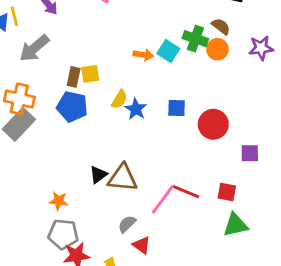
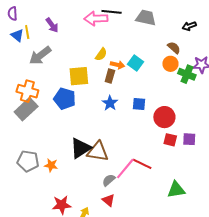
green cross: (195, 39) -> (187, 74), moved
yellow square: (90, 74) -> (79, 76), size x1.5
brown rectangle: (74, 77) -> (110, 76), moved
yellow semicircle: (119, 99) -> (101, 54), moved
black triangle: (98, 175) -> (81, 148), size x1.6
red square: (227, 192) -> (170, 140), moved
gray semicircle: (127, 224) -> (109, 180), moved
gray pentagon: (63, 234) -> (28, 161), moved

